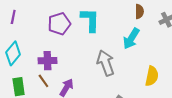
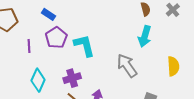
cyan L-shape: (90, 20) -> (84, 45), moved
purple pentagon: (59, 24) -> (56, 38), moved

